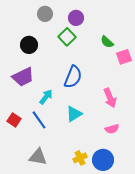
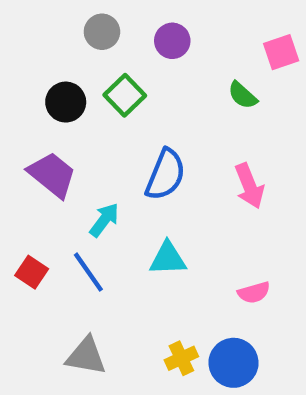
green square: (67, 37) -> (125, 95), moved
pink square: (124, 57) -> (281, 52), moved
purple trapezoid: (23, 77) -> (52, 175), turned -115
pink arrow: (110, 98) -> (249, 186), moved
cyan triangle: (74, 114) -> (168, 258), turned 30

